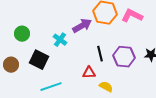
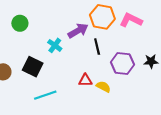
green circle: (22, 34) -> (20, 23), moved
black line: (100, 54) -> (97, 47), moved
yellow semicircle: (106, 87) -> (103, 87), moved

